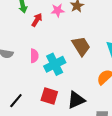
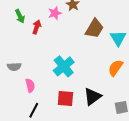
brown trapezoid: (81, 46) -> (94, 29), moved, turned 75
pink semicircle: (34, 56) -> (30, 86), moved

